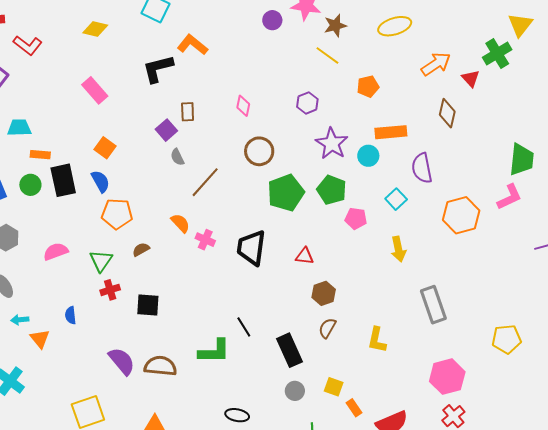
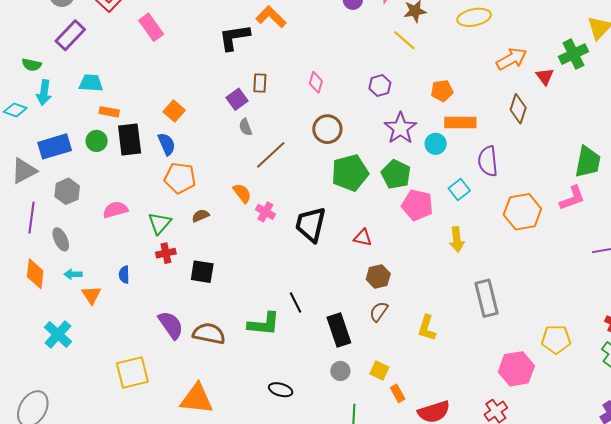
orange pentagon: (368, 86) -> (442, 91), moved
pink rectangle: (95, 90) -> (151, 27), moved
pink pentagon: (356, 218) -> (417, 205), size x1.4
pink hexagon: (447, 377) -> (516, 369), moved

